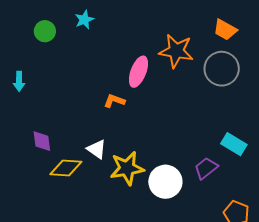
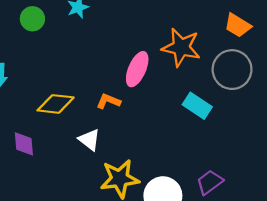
cyan rectangle: (234, 144) -> (197, 106), moved
white triangle: (97, 149) -> (89, 140), moved
yellow diamond: (66, 168) -> (56, 104), moved

